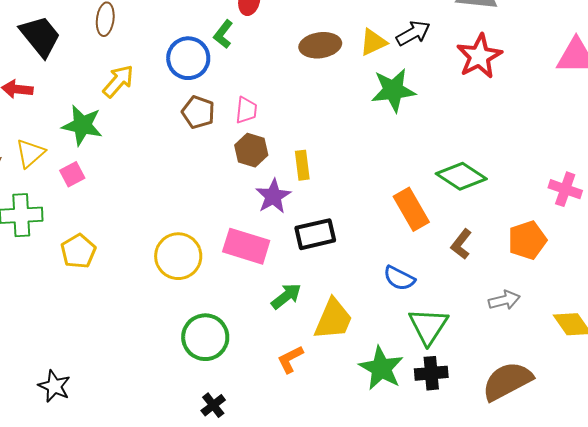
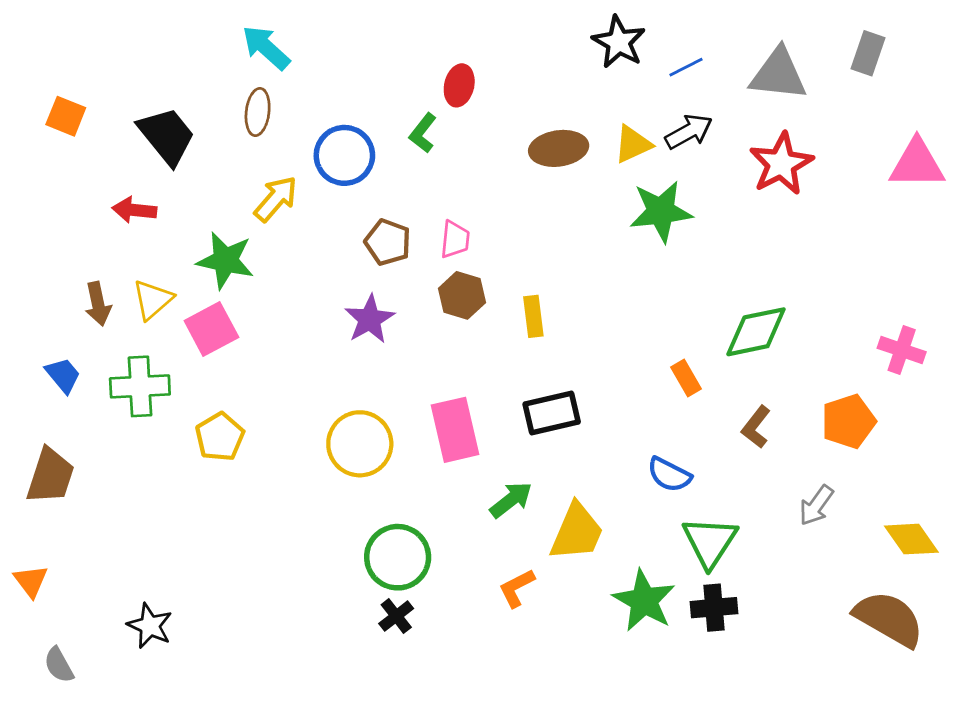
blue circle: (188, 58) -> (344, 155), moved
pink square: (72, 174) -> (211, 329), size x1.5
green diamond: (461, 176) -> (756, 332), turned -45
purple star: (273, 196) -> (370, 319), moved
orange rectangle: (411, 209) -> (686, 378), size x0.6
pink rectangle: (246, 246) -> (455, 430), turned 60
gray arrow: (504, 300) -> (816, 505), turned 140
brown semicircle: (507, 381) -> (889, 619), moved, turned 58
black star: (54, 386) -> (150, 626), moved
black cross: (213, 405) -> (396, 616), moved

